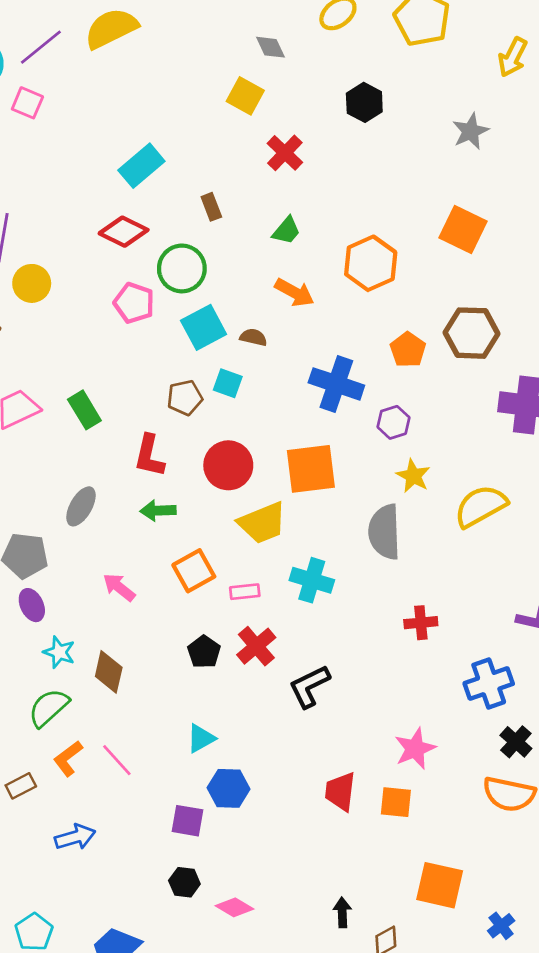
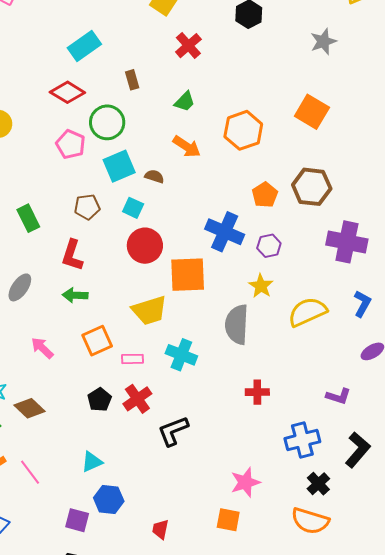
blue cross: (336, 384) -> (225, 232), moved
brown pentagon: (185, 398) -> (87, 207), moved
purple hexagon: (394, 422) -> (269, 246), moved
red circle: (228, 465) -> (145, 246), moved
brown diamond: (109, 672) -> (30, 408), turned -64
red trapezoid: (340, 792) -> (160, 529), moved, size x0.7

